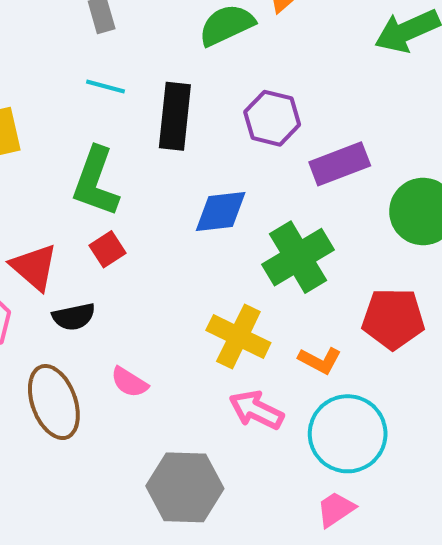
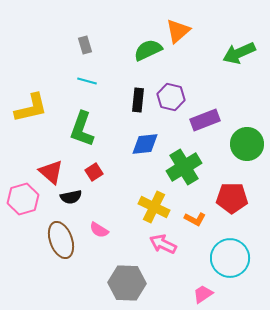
black rectangle: (175, 116) -> (138, 100), moved, size x0.7
red square: (107, 249) -> (94, 172), moved
cyan circle: (348, 434) -> (230, 258), moved

